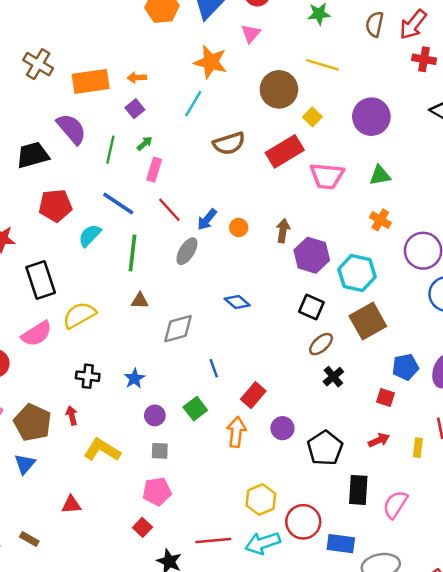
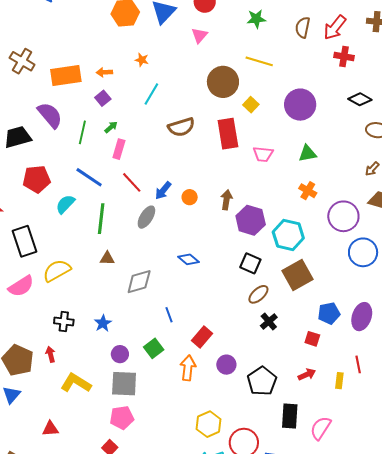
orange star: (211, 62) -> (142, 60), moved, size x0.5
red rectangle: (285, 151) -> (228, 134), turned -68
pink trapezoid: (327, 176) -> (263, 154), size x0.7
gray square: (160, 451) -> (124, 384), size x1.8

